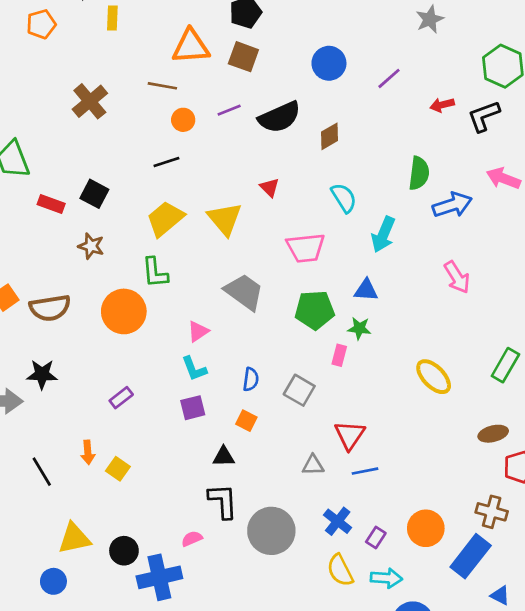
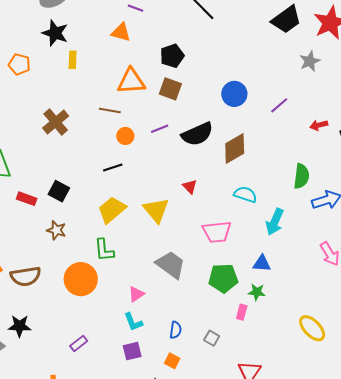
orange pentagon: (41, 24) -> (19, 64), turned 30
brown diamond: (330, 136) -> (235, 149), size x1.5
cyan semicircle: (344, 198) -> (245, 194), turned -40
gray square: (299, 390) -> (212, 338), size x0.7

